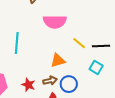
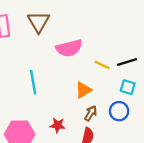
brown arrow: (50, 81) -> (91, 113), moved, turned -32
blue circle: (69, 84) -> (119, 111), moved

